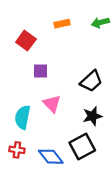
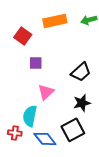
orange rectangle: (62, 24) -> (55, 21), size x1.6
pink triangle: (52, 104) -> (46, 92), turned 30
cyan semicircle: (23, 117) -> (30, 116), moved

